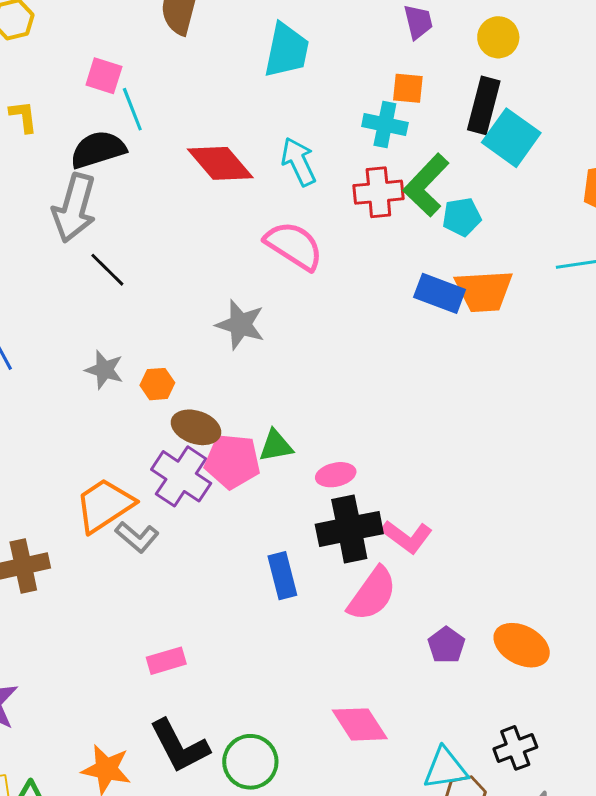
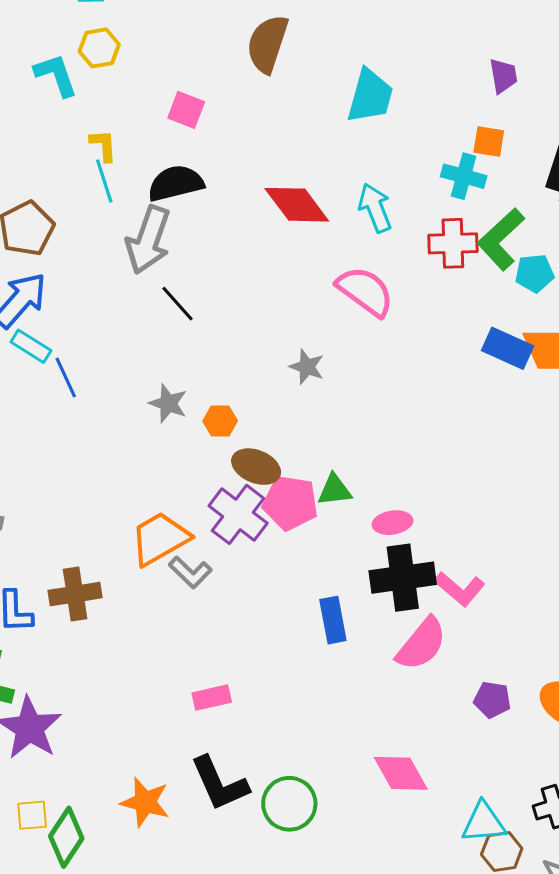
cyan line: (132, 109) -> (104, 181), moved
gray star: (240, 325) -> (307, 367), size x0.7
purple pentagon: (446, 645) -> (492, 700), turned -30

